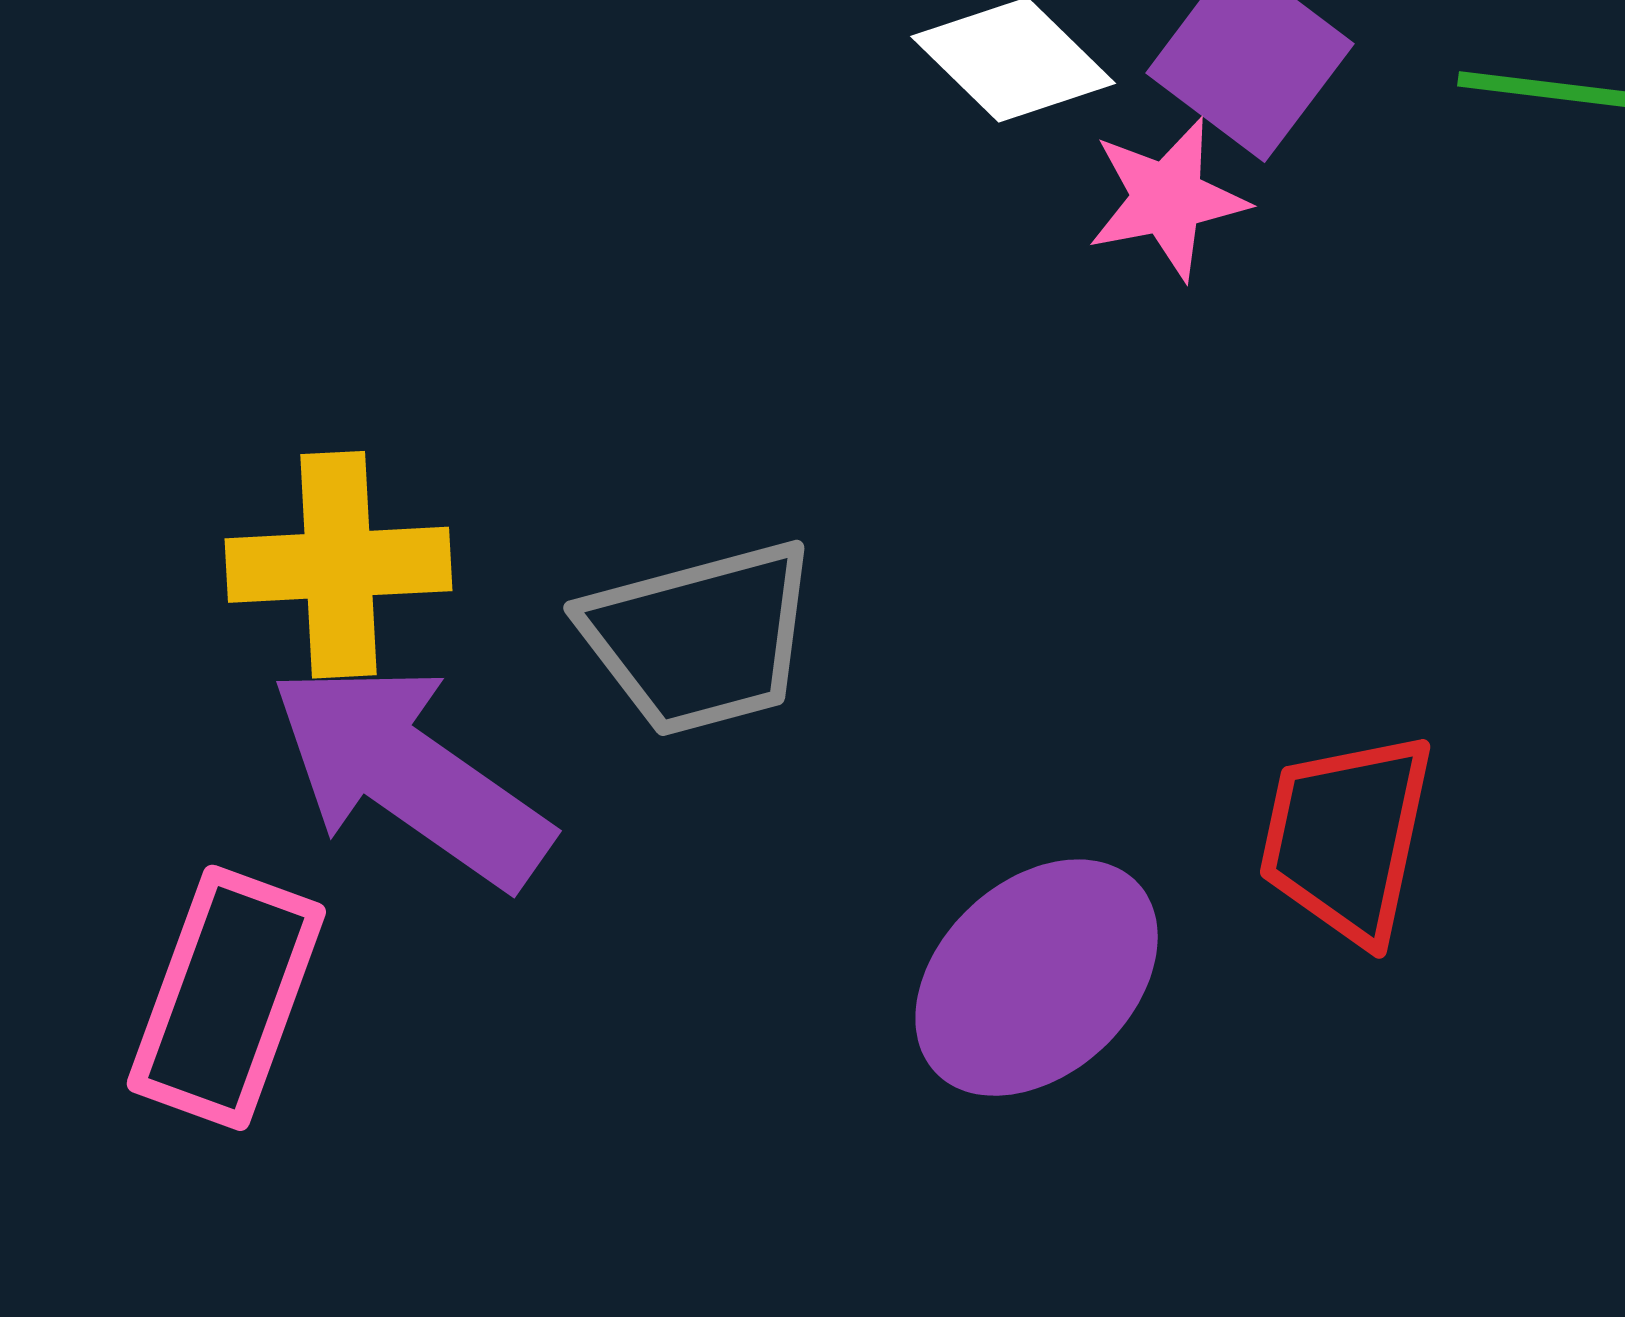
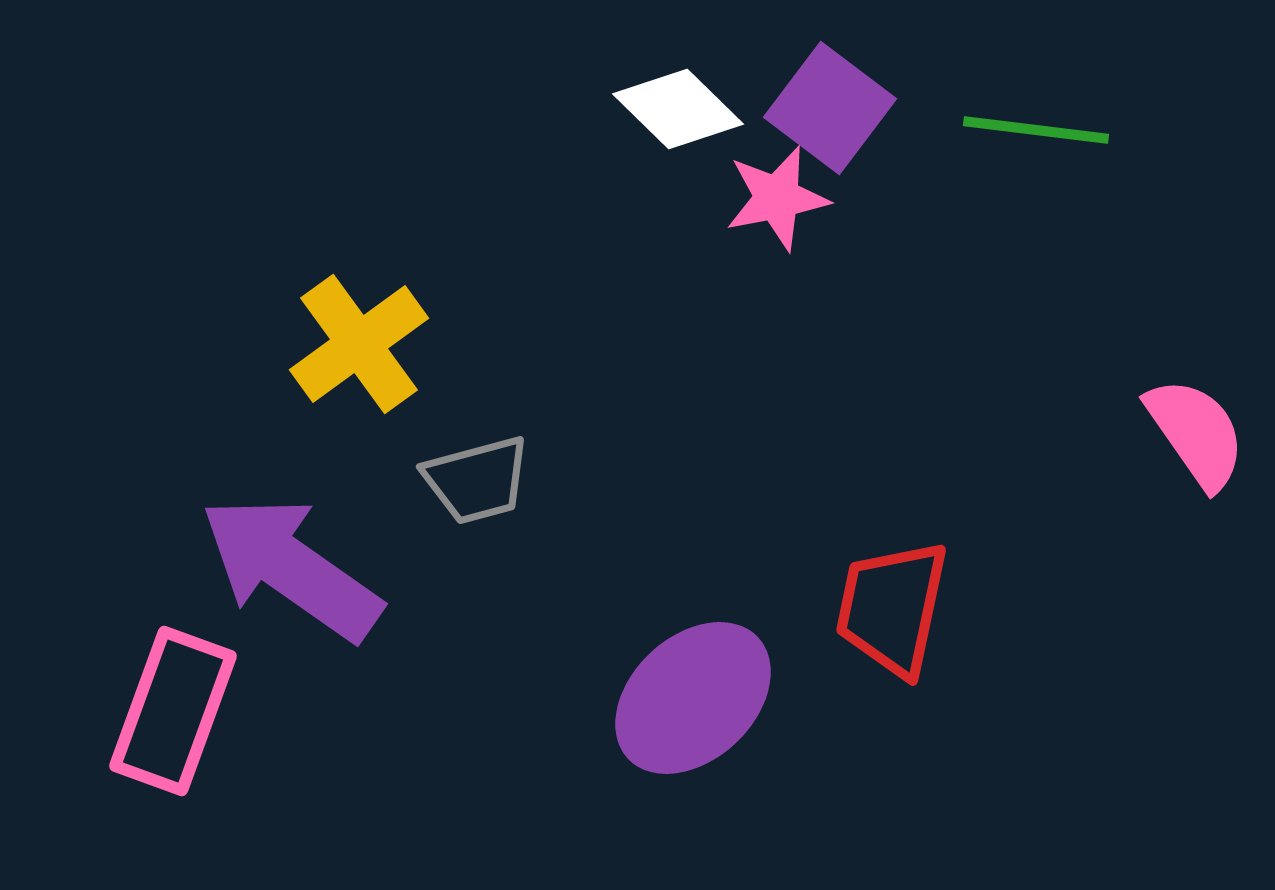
yellow cross: (338, 565) -> (359, 344), moved, turned -33
gray trapezoid: (700, 638) -> (477, 480), size x0.7

